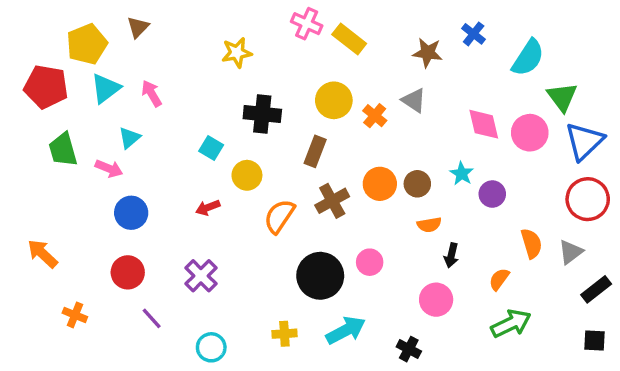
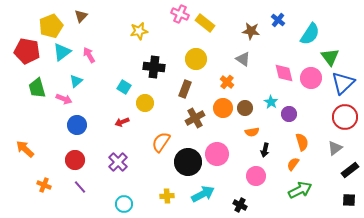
orange cross: (375, 116) -> (227, 82), moved
orange semicircle: (279, 216) -> (161, 142), moved
orange semicircle: (531, 243) -> (302, 142), moved
pink circle: (370, 262) -> (217, 154), size x1.5
purple line: (152, 318) -> (80, 187), moved

